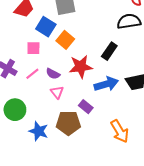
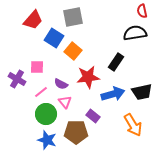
pink square: (33, 48) -> (37, 67), moved
pink line: (32, 74) -> (41, 92), moved
green circle: (15, 110) -> (46, 114), moved
orange arrow: (120, 131) -> (133, 125), moved

